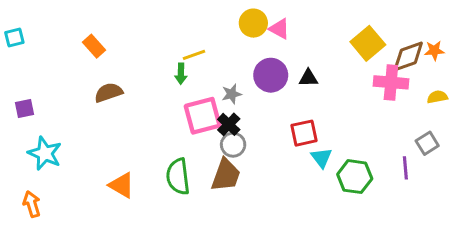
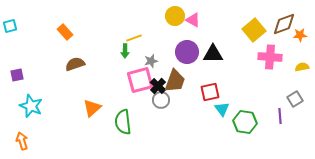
brown diamond: (408, 56) -> (284, 24), moved
black triangle: (308, 78) -> (213, 54), size x1.5
gray star: (232, 94) -> (151, 61), moved
brown trapezoid: (226, 175) -> (175, 81), moved
orange triangle: (122, 185) -> (92, 108), moved, turned 48

